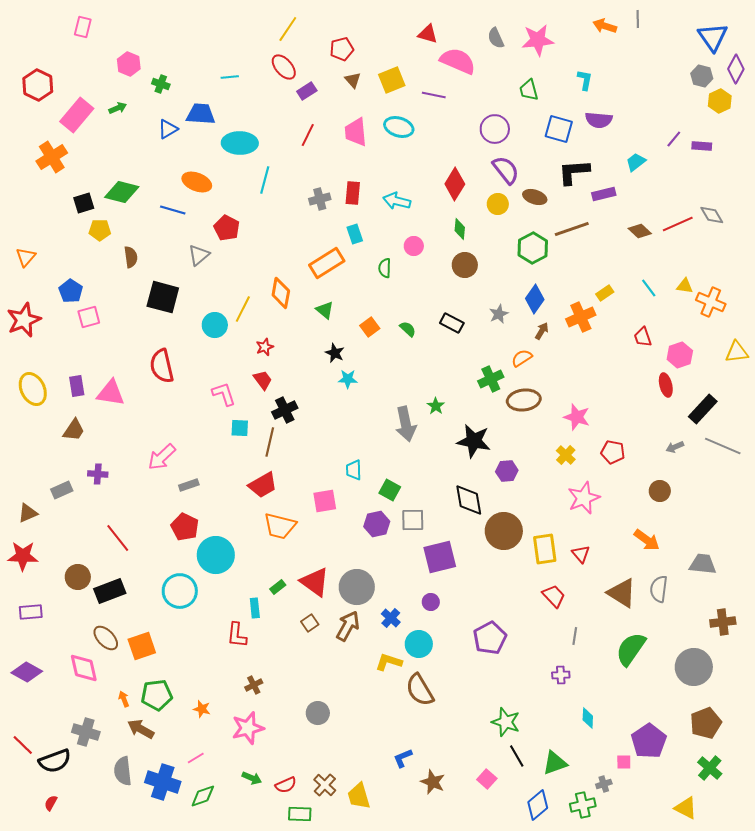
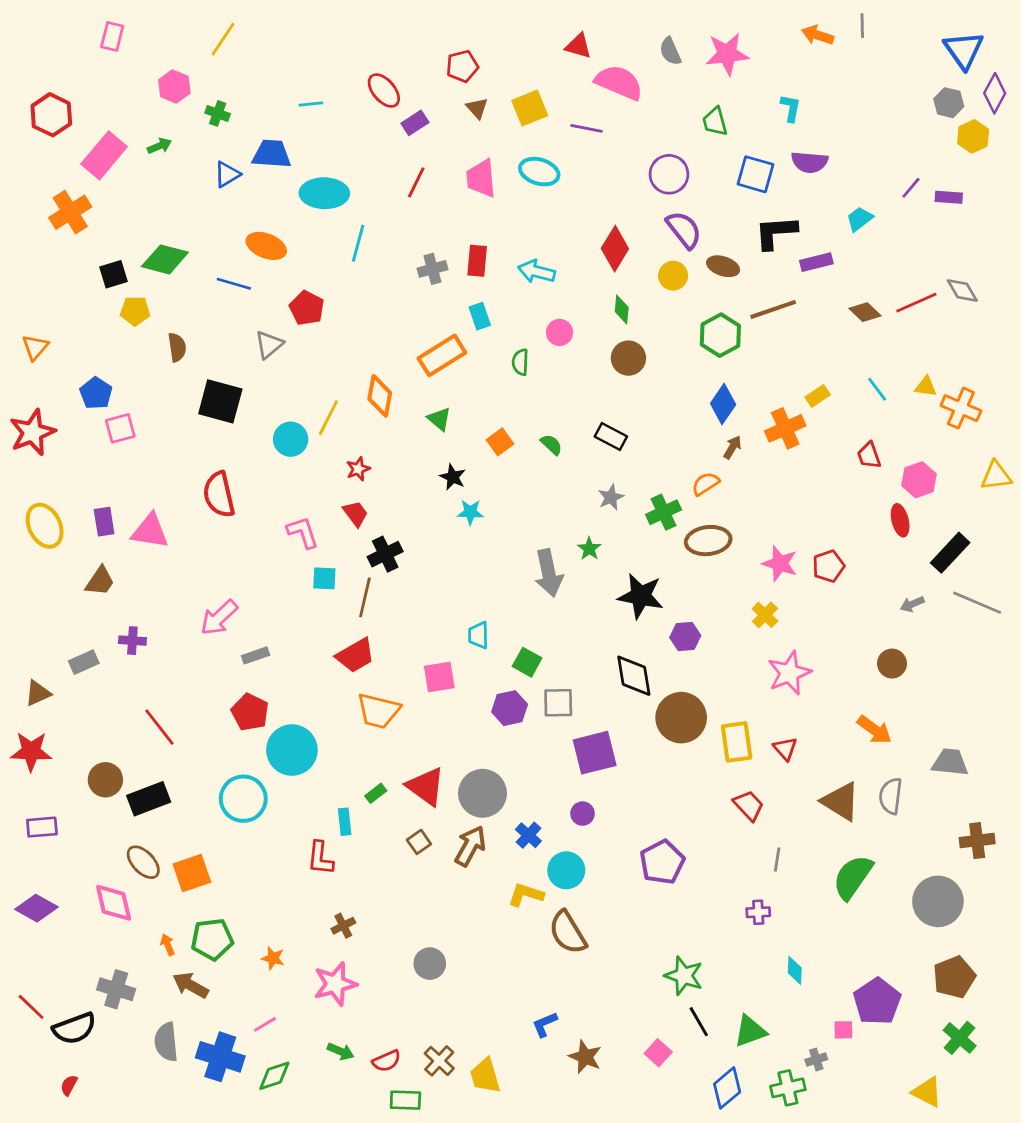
yellow line: (288, 29) -> (223, 39), moved
gray star: (499, 314) -> (611, 497), moved
red pentagon: (613, 452) -> (828, 566), moved, turned -30

